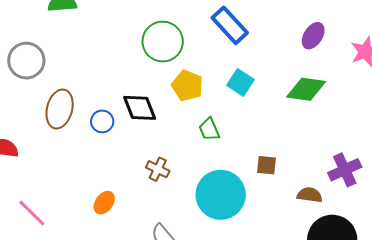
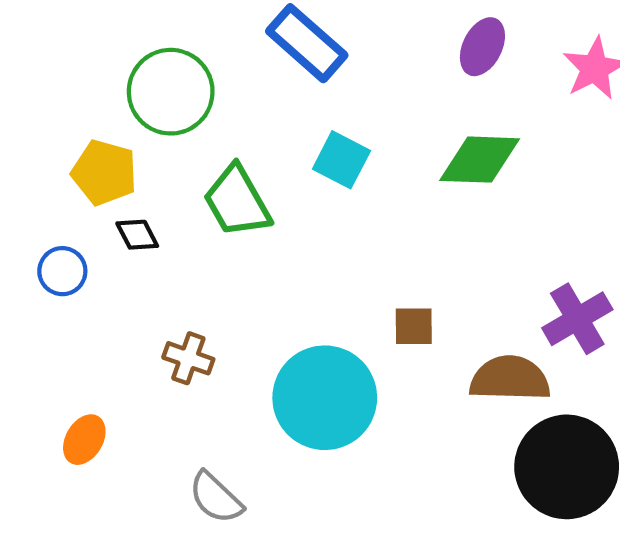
yellow pentagon: (187, 86) -> (104, 173), moved
black diamond: (140, 108) -> (137, 235), size x0.6
green trapezoid: (209, 129) -> (237, 201), moved, size x1.5
brown semicircle: (310, 195) -> (510, 379), size x1.5

